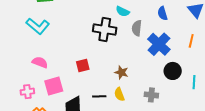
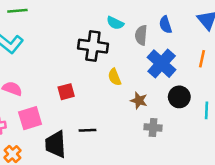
gray semicircle: (137, 28) -> (141, 35), moved
brown star: (121, 72) -> (139, 101), moved
yellow semicircle: (119, 94) -> (115, 77), moved

